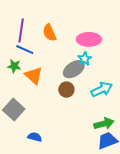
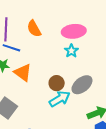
gray ellipse: (74, 69) -> (82, 85), moved
cyan arrow: (102, 89) -> (60, 99), moved

